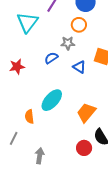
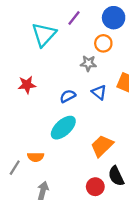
blue semicircle: (51, 58) -> (68, 96), moved
orange semicircle: (29, 117) -> (36, 157), moved, turned -88

